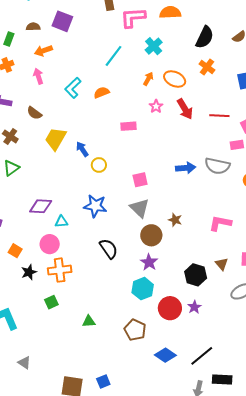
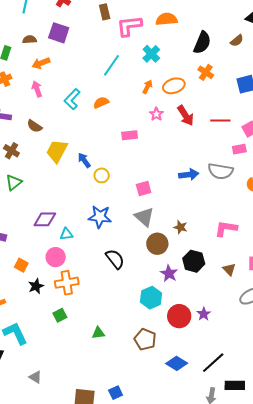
orange ellipse: (175, 79) -> (174, 86), turned -40
purple star: (149, 262) -> (169, 273), moved
black hexagon: (196, 275) -> (194, 261), moved

